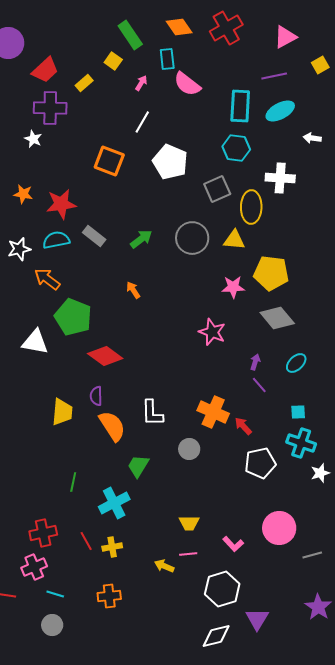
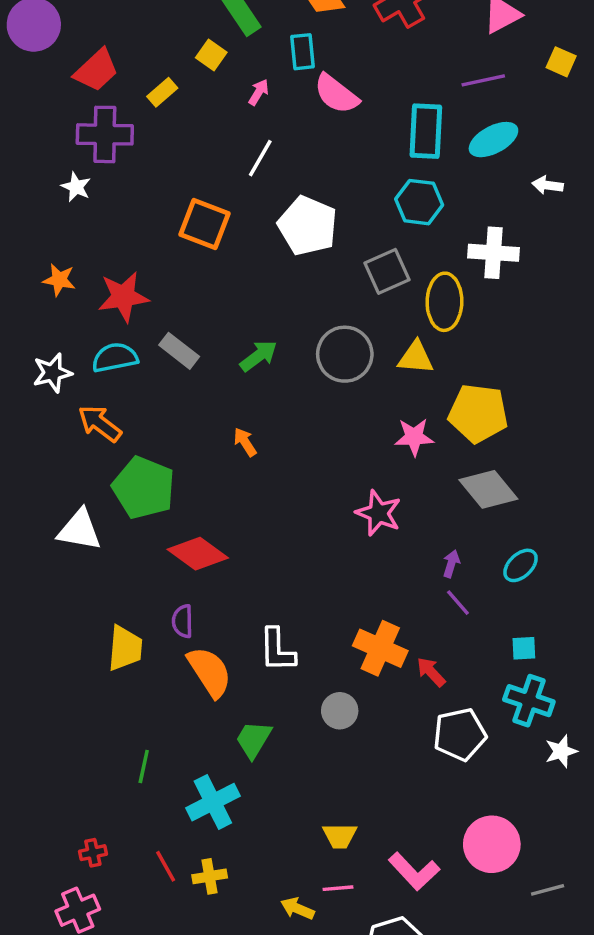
yellow square: (320, 65) -> (561, 62), turned -36
red cross: (43, 533) -> (93, 853), size x0.6
pink L-shape: (233, 544) -> (414, 871), size x1.4

